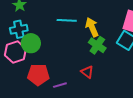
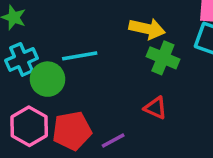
cyan line: (67, 20) -> (80, 56), moved
yellow arrow: (92, 27) -> (147, 29), turned 138
pink hexagon: (15, 52) -> (29, 126), moved

